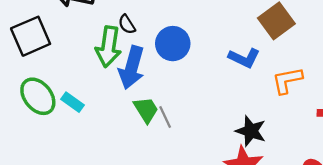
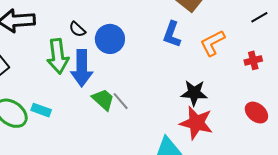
black semicircle: (127, 24) -> (77, 29), moved
blue L-shape: (244, 58) -> (172, 34), turned 100

